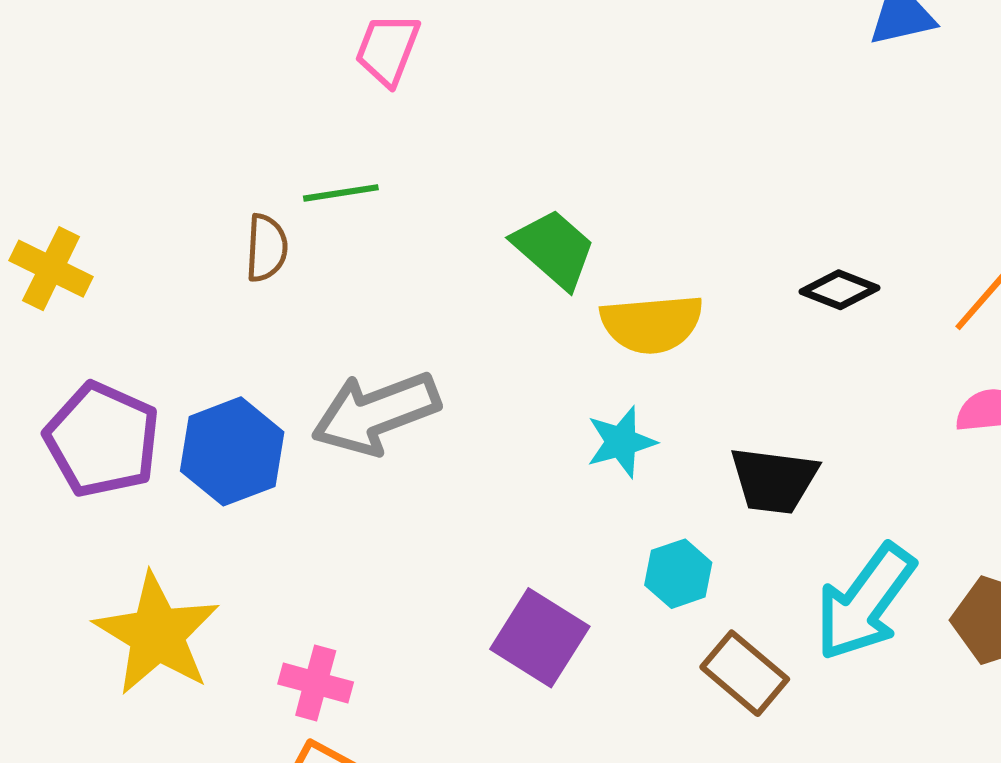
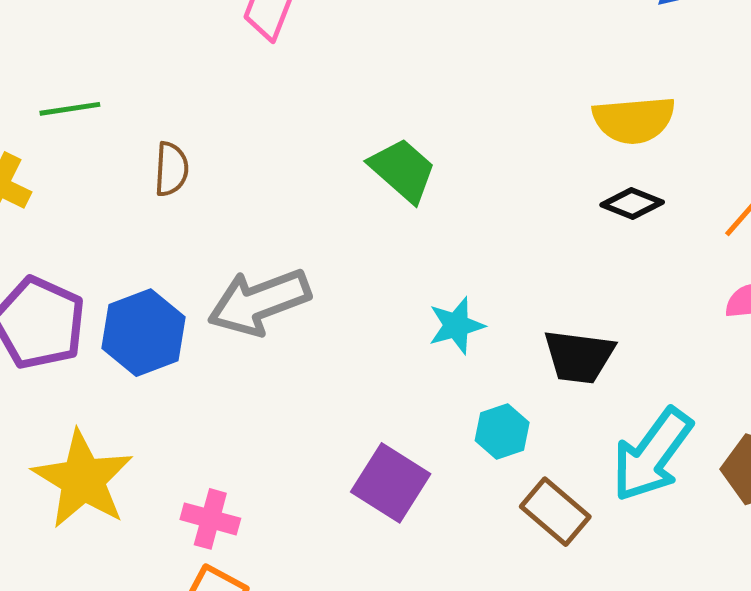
green line: (341, 193) -> (70, 109), moved
yellow semicircle: (652, 324) -> (634, 120), moved

